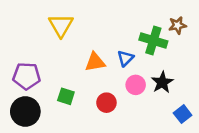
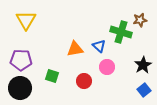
yellow triangle: (61, 25) -> (26, 20), moved
blue triangle: (125, 58) -> (99, 46), turned -32
black star: (162, 82) -> (143, 65), moved

